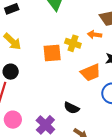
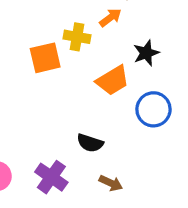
orange arrow: (95, 35) -> (110, 18), turned 144

